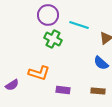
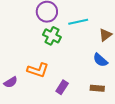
cyan line: (79, 25) -> (78, 22), turned -30
purple rectangle: (63, 90) -> (62, 87), turned -64

